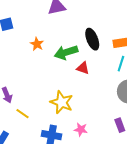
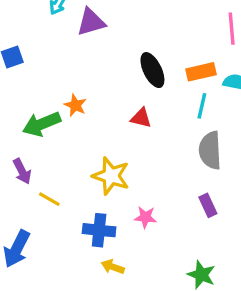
orange star: (37, 44) -> (75, 105), moved
green arrow: (66, 52) -> (42, 124), moved

